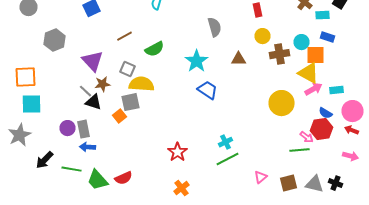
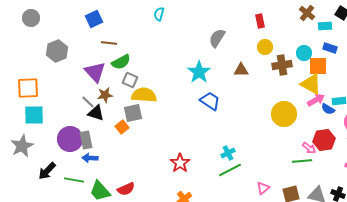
gray semicircle: (214, 27) -> (217, 38), turned -132
brown line: (124, 36) -> (109, 43), moved, turned 35
green semicircle: (154, 49) -> (121, 62), moved
blue semicircle: (326, 113) -> (328, 109), moved
purple circle: (68, 128) -> (70, 139), size x1.6

